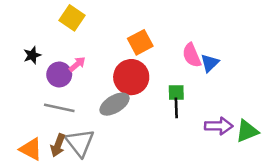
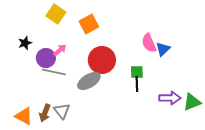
orange square: (140, 42) -> (89, 24), moved
gray line: (59, 108) -> (54, 72), moved
gray triangle: (80, 143) -> (62, 111), size x0.7

